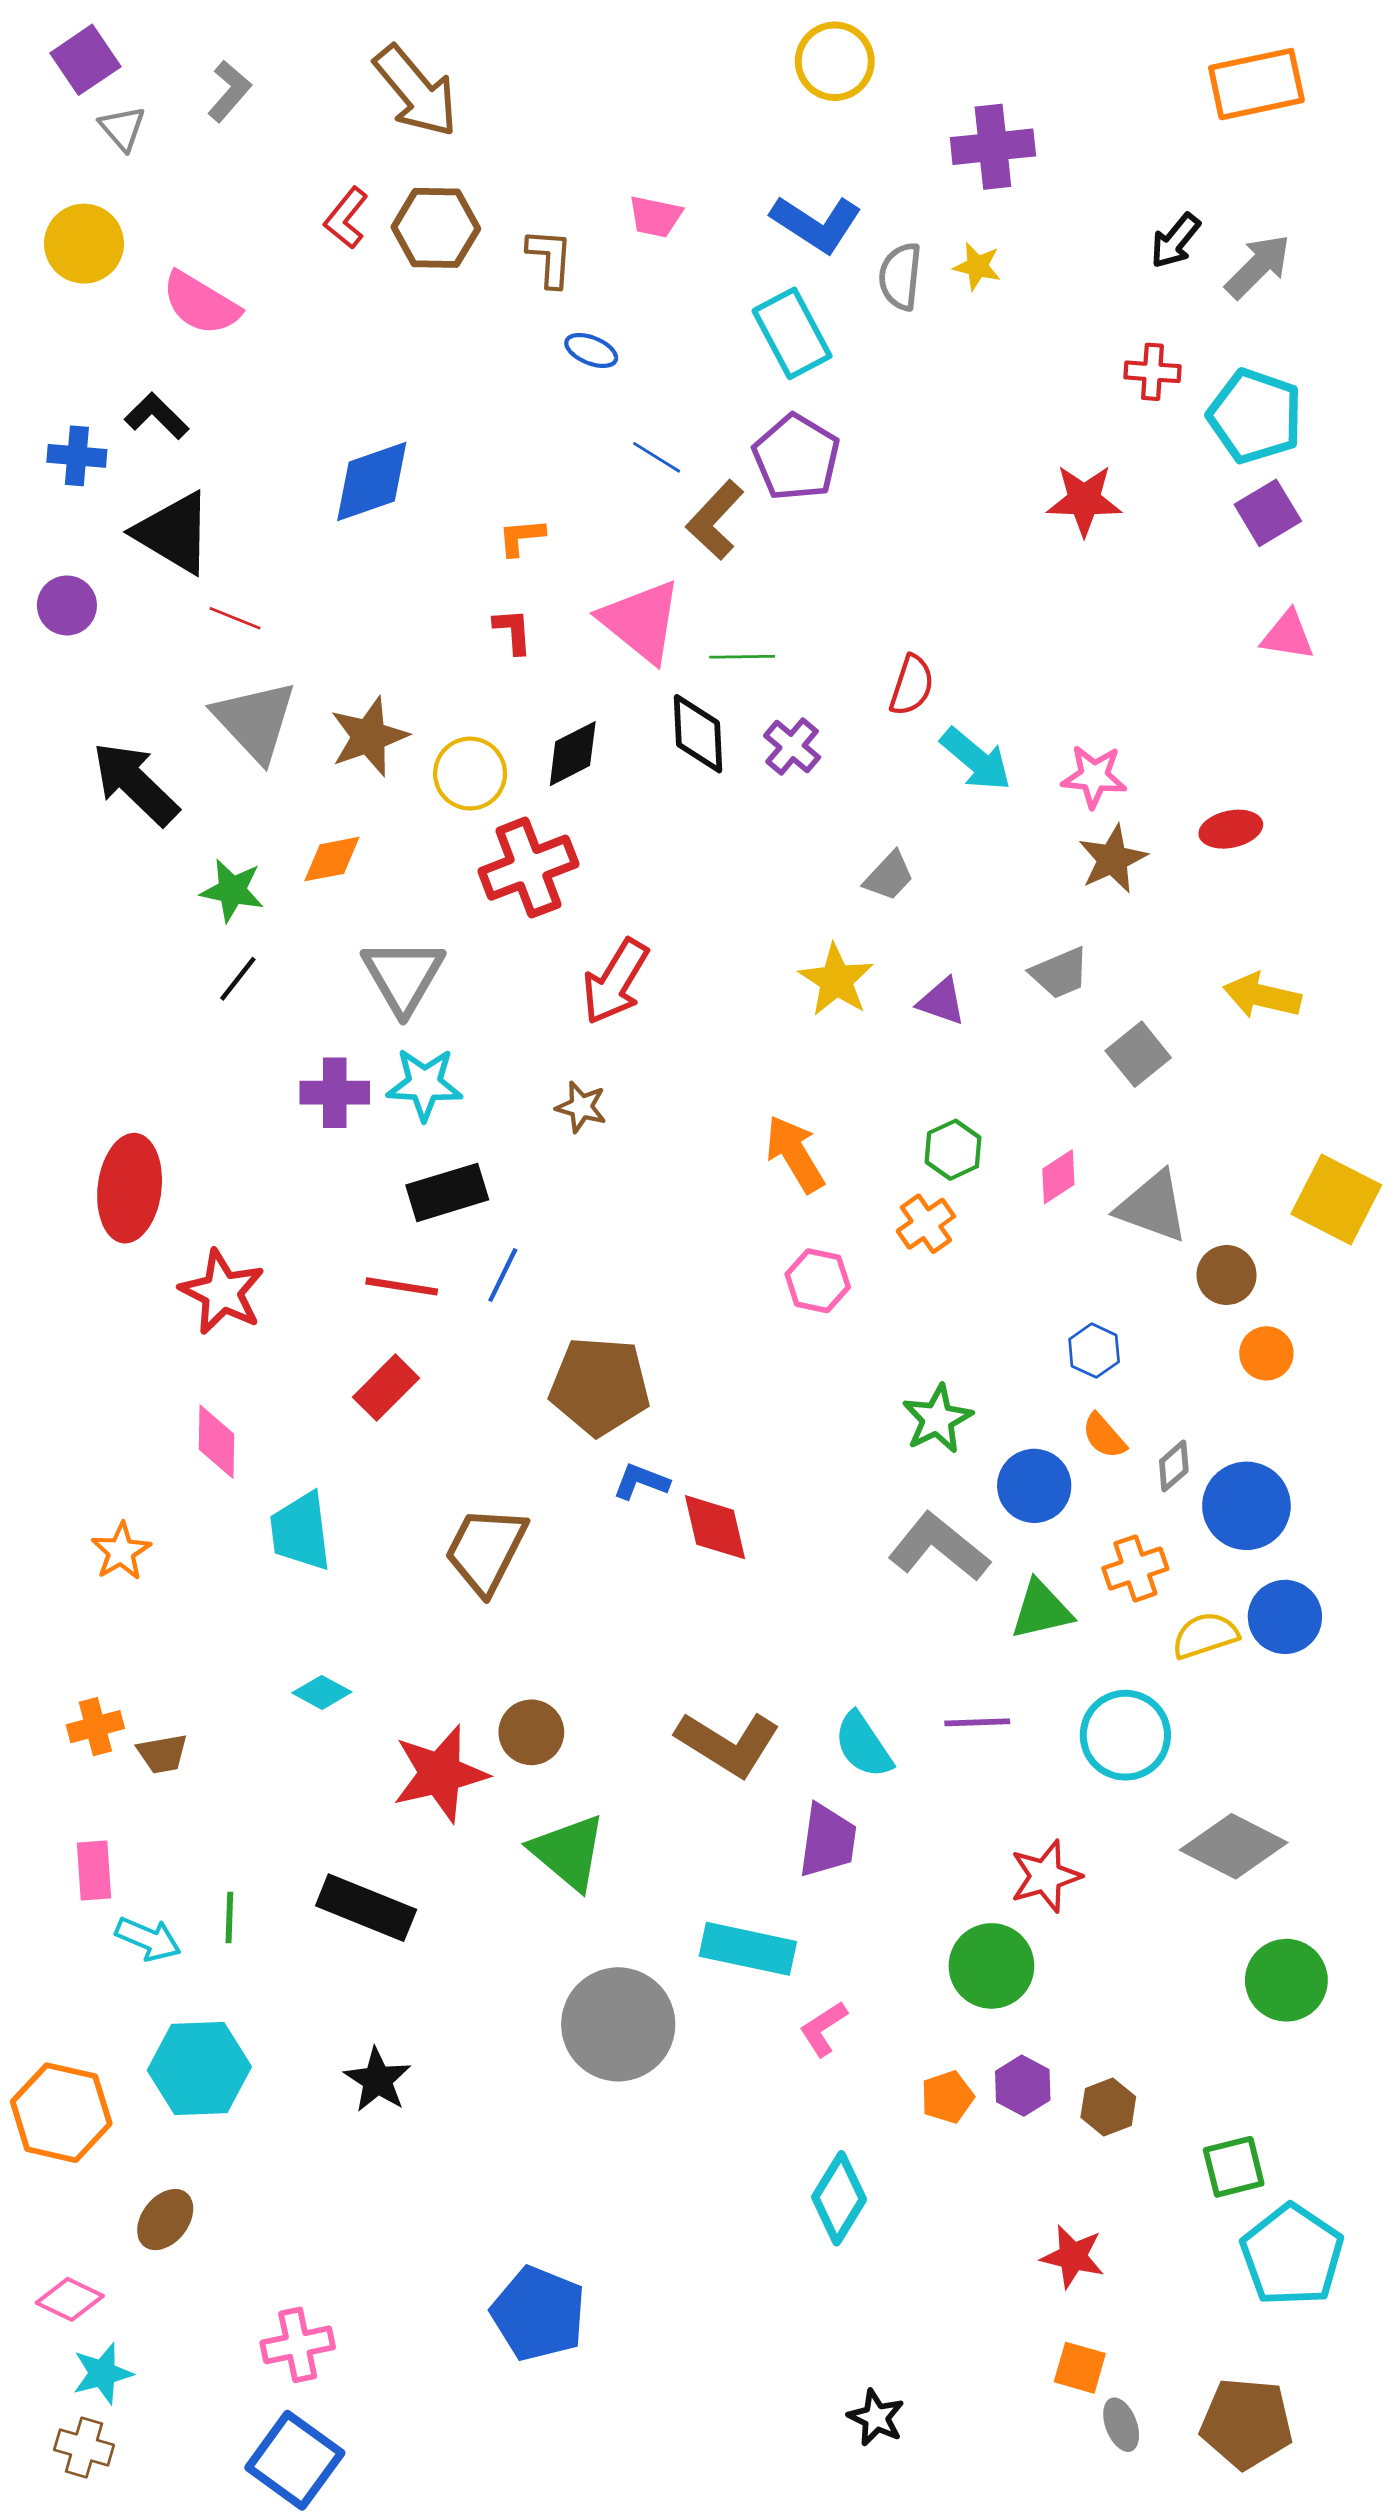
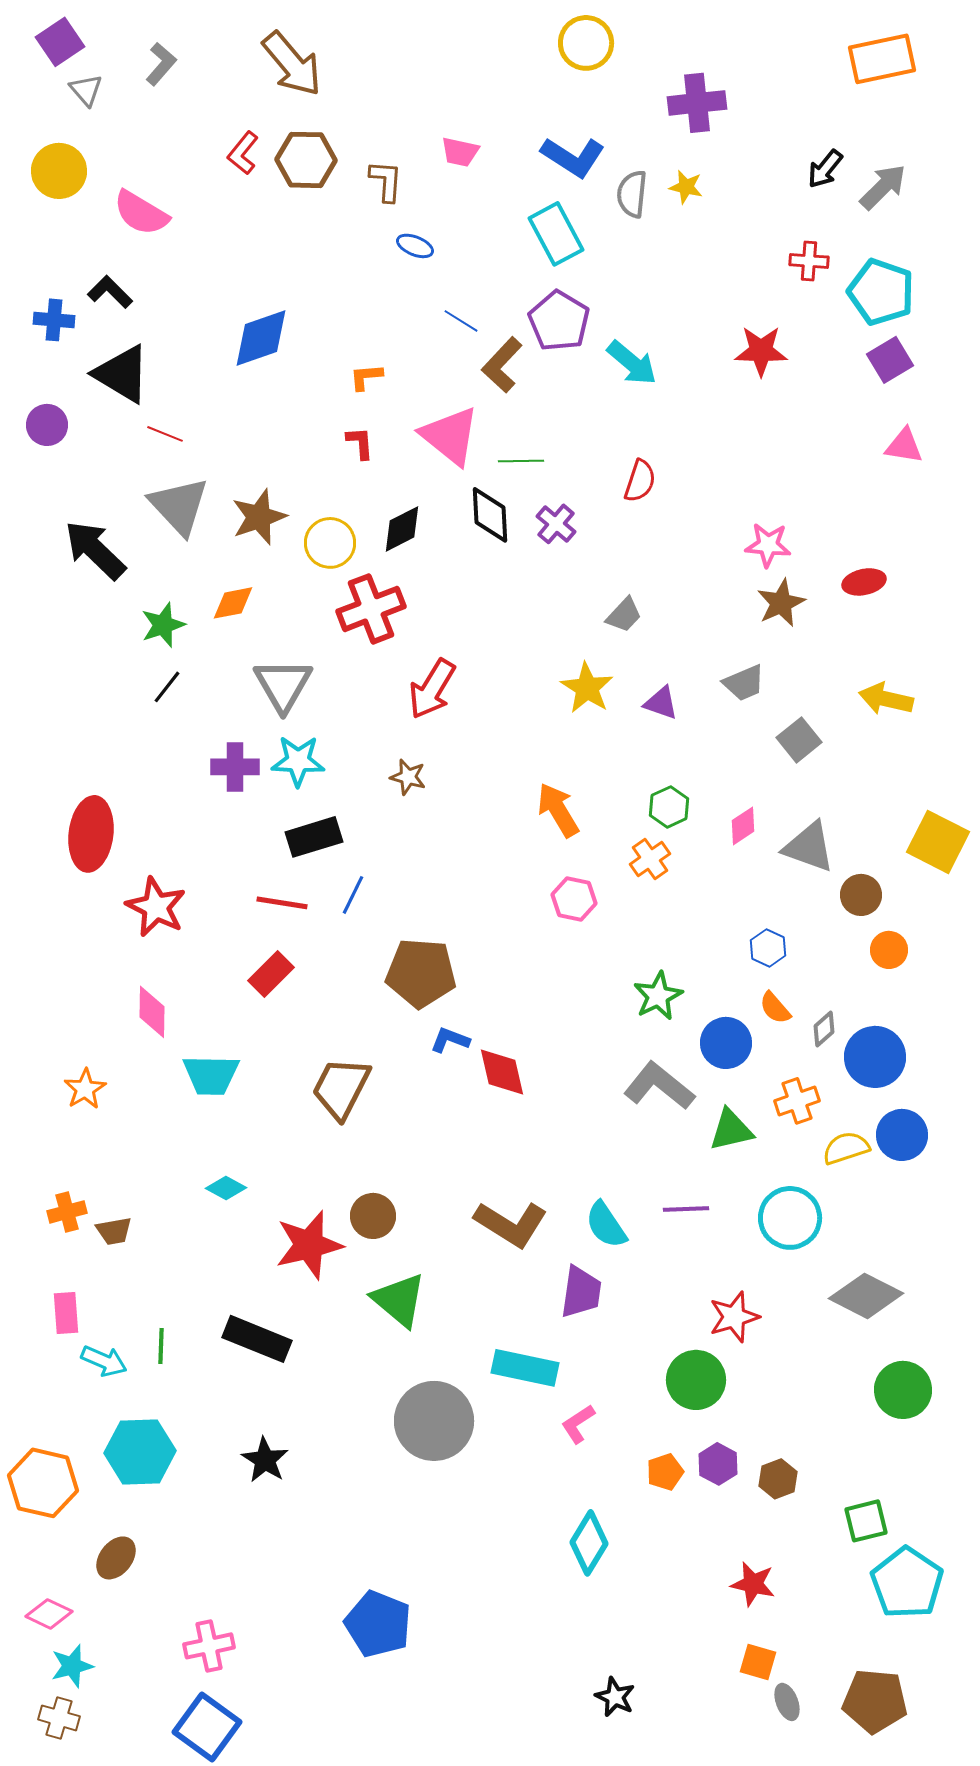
cyan arrow: (976, 759) -> (632, 363), moved
green star: (232, 890) -> (163, 625), turned -30
cyan trapezoid: (301, 1531) -> (211, 1075), turned -82

